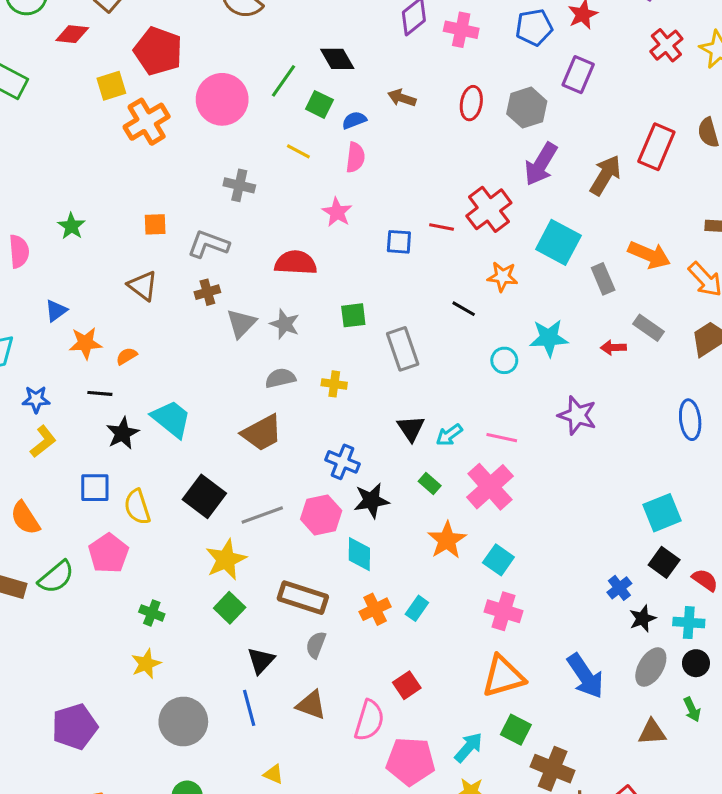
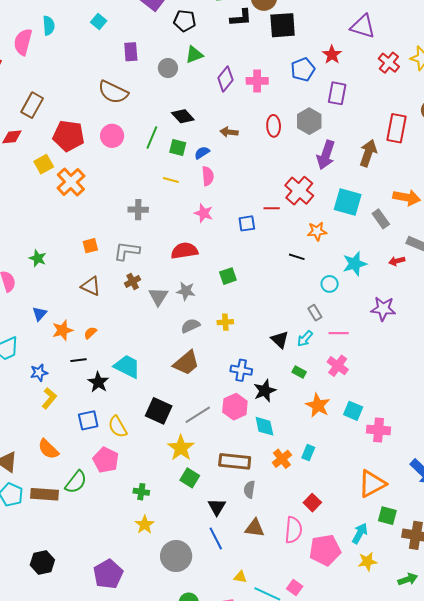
pink circle: (222, 99) -> (112, 136), moved, size x0.7
gray rectangle: (403, 349) -> (315, 313), moved, size x0.6
pink cross: (490, 487) -> (338, 366), size x0.7
pink cross: (504, 611) -> (379, 430), moved

